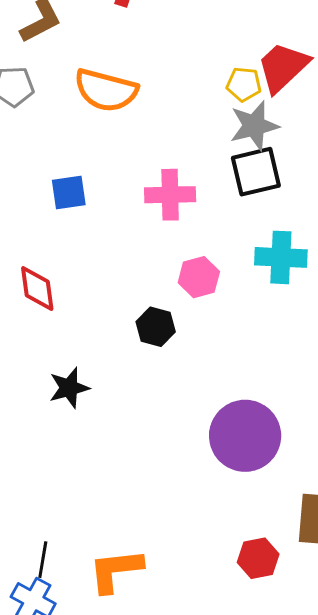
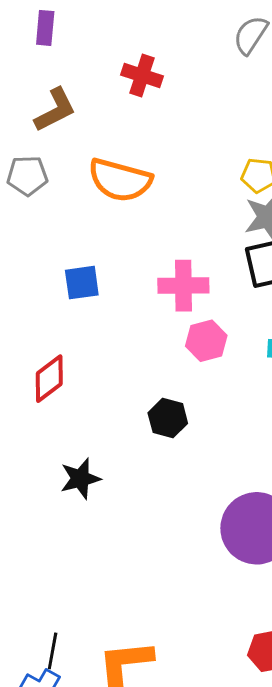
pink hexagon: (199, 277) -> (206, 341), moved
red diamond: (37, 288) -> (49, 379), turned 60

